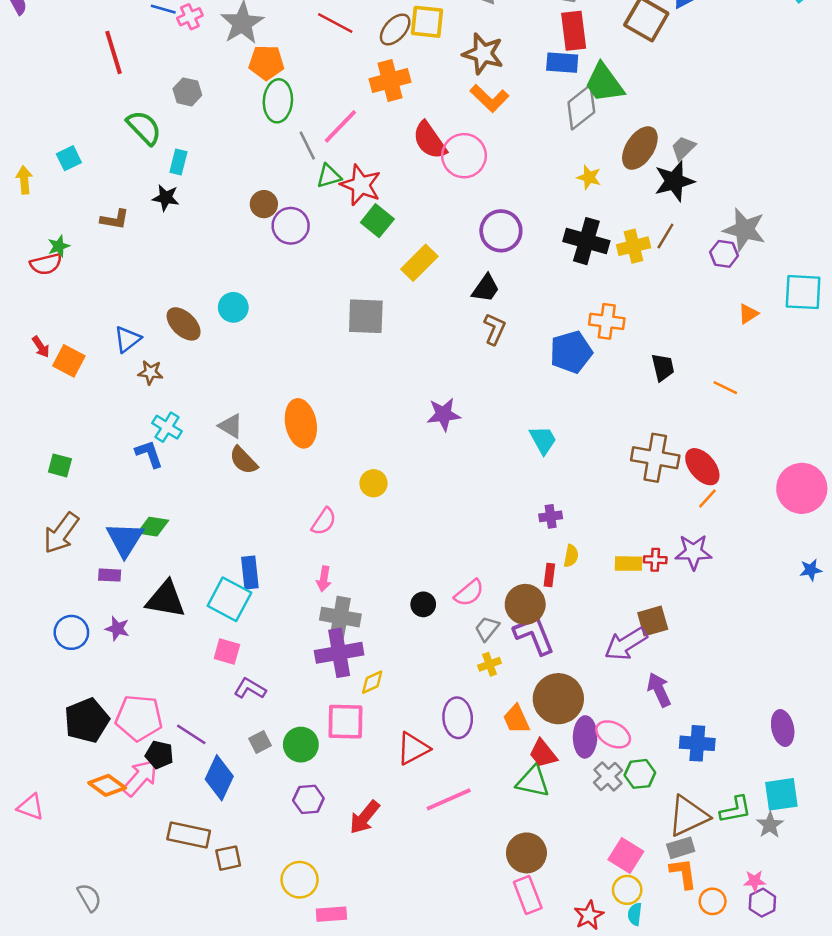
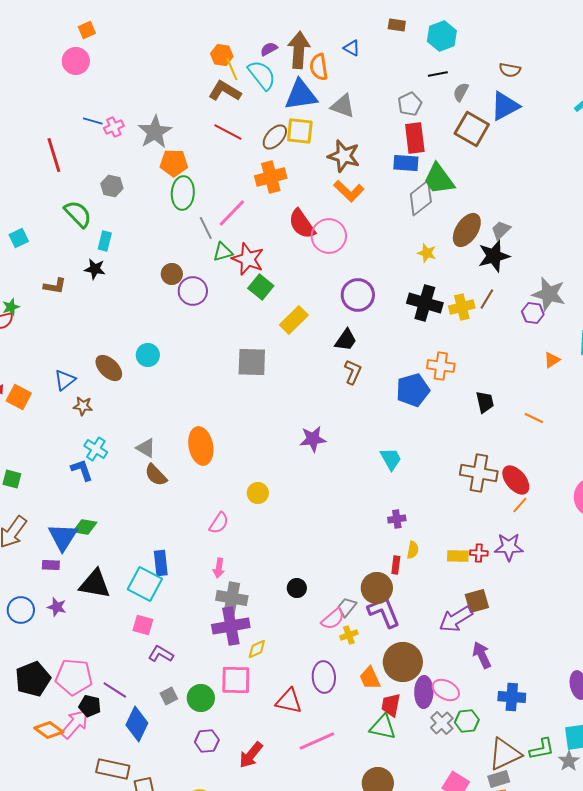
pink semicircle: (469, 593) -> (333, 619), moved
red triangle: (413, 748) -> (289, 701), turned 40
red trapezoid: (543, 753) -> (391, 705), turned 50

